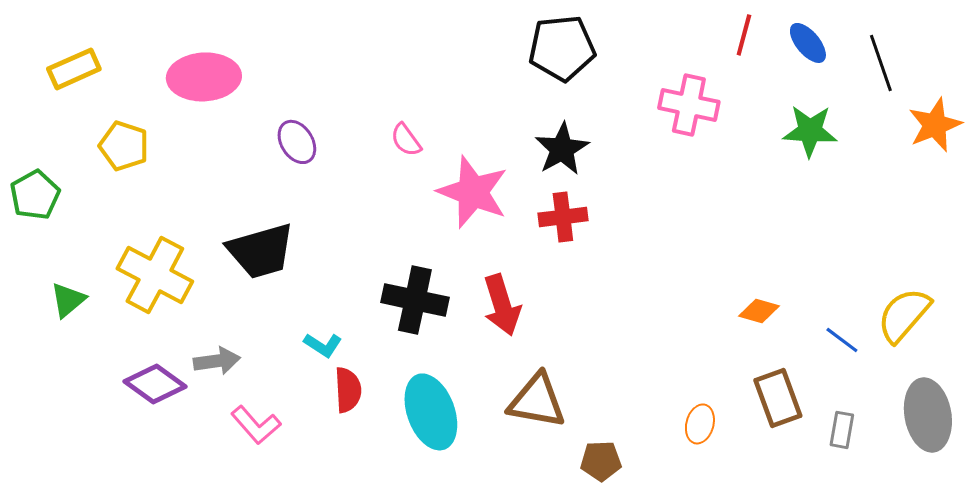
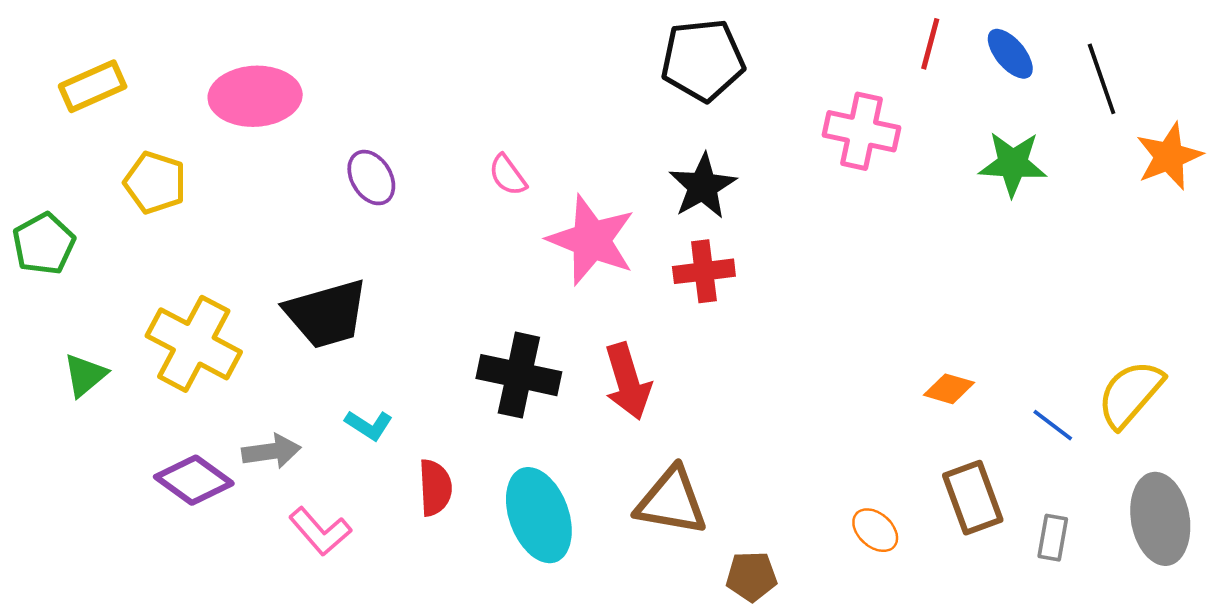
cyan L-shape: (323, 345) -> (369, 425), moved
orange ellipse: (700, 424) -> (875, 530), turned -63

